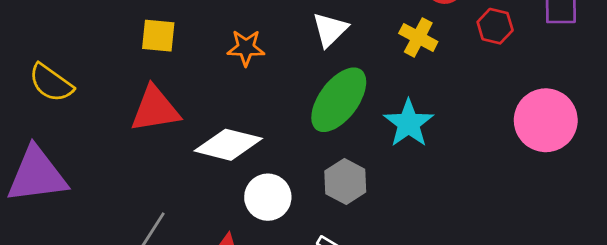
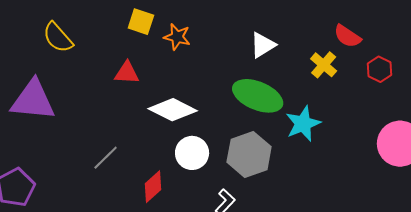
orange star: (246, 48) -> (177, 37), moved
green ellipse: (339, 100) -> (258, 96), turned 63
red triangle: (155, 109) -> (127, 73), size x0.7
gray hexagon: (345, 182) -> (249, 154), size x1.4

